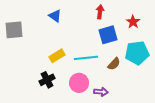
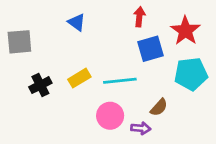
red star: (133, 22) -> (185, 31), size x1.5
brown semicircle: (114, 64) -> (159, 107), moved
black cross: (47, 80) -> (40, 85), moved

